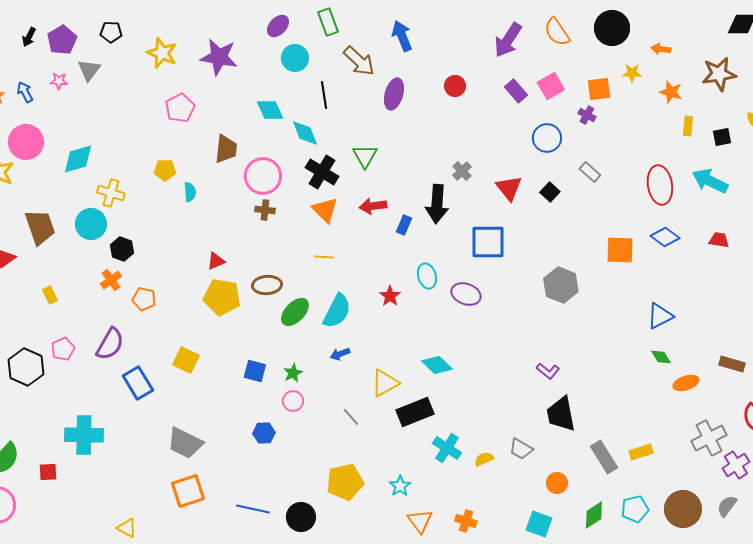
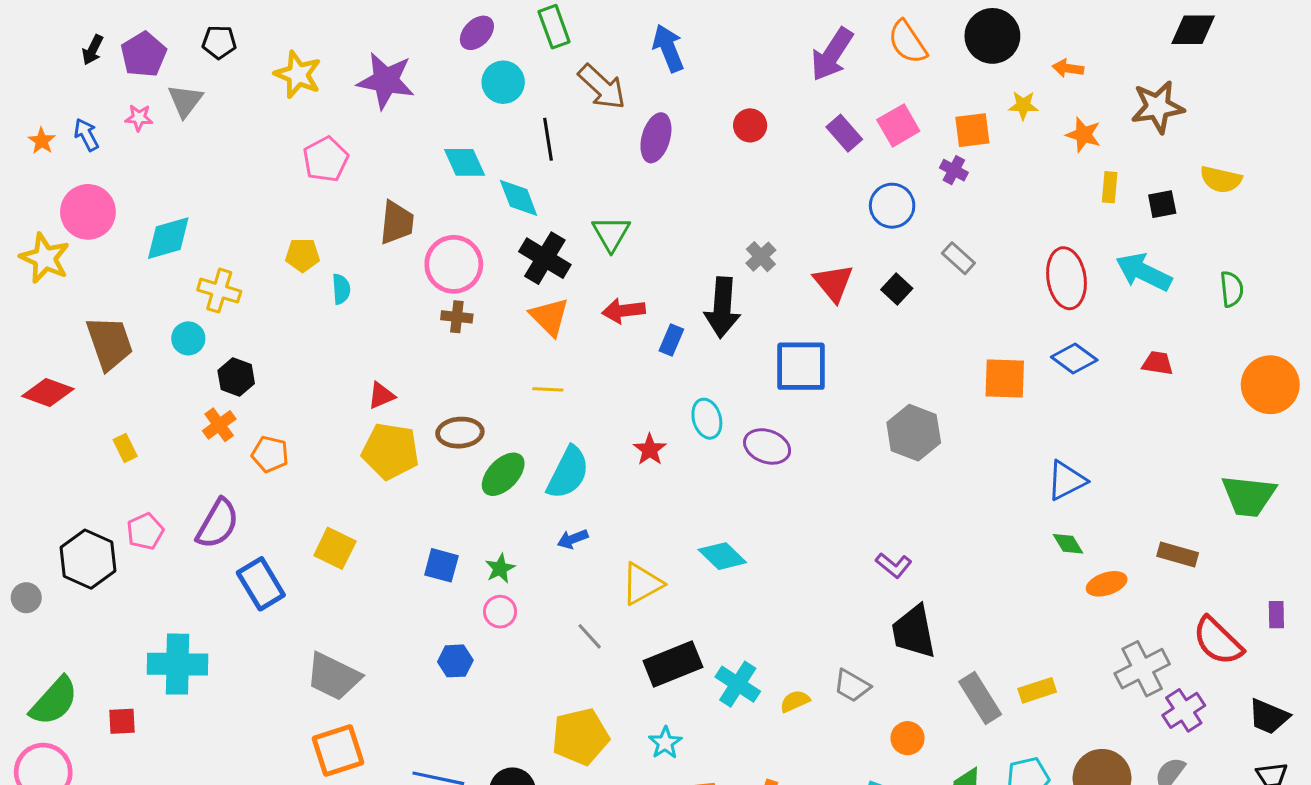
cyan circle: (91, 224) -> (188, 338), size x0.7
black rectangle: (415, 412) -> (673, 664), moved

